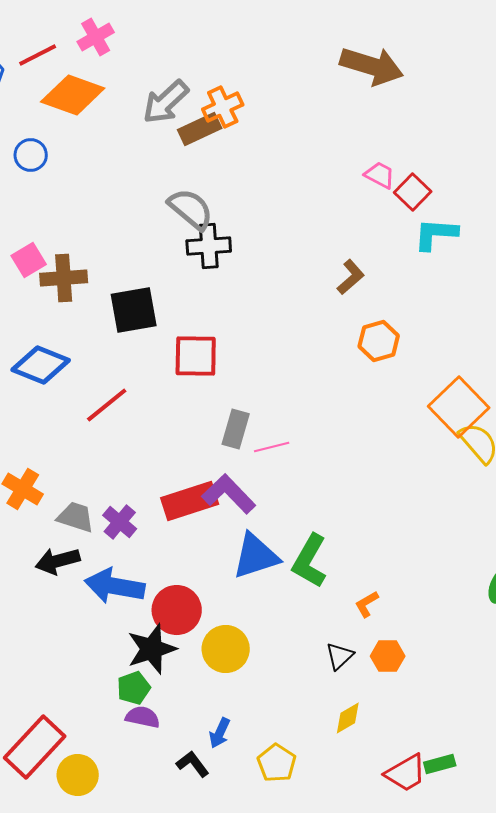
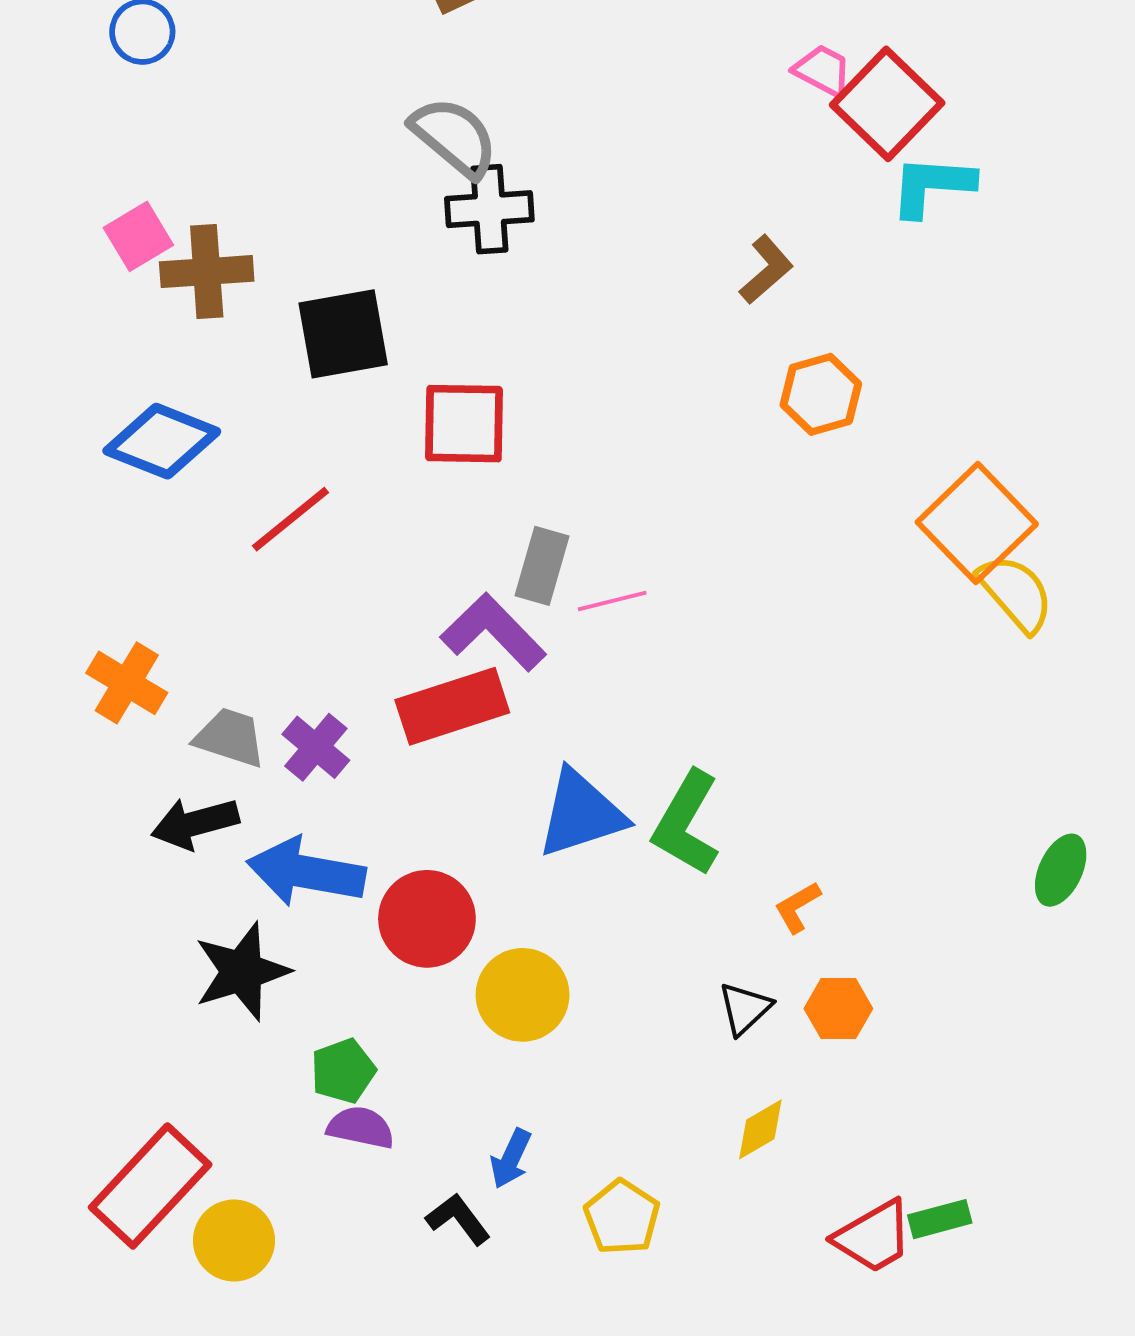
red square: (413, 192) -> (887, 104), size x1.5
purple L-shape: (229, 494) -> (493, 632), moved
black star: (152, 649) -> (242, 971), moved

